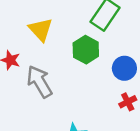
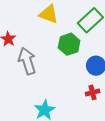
yellow triangle: (41, 30) -> (49, 14), moved, turned -40

